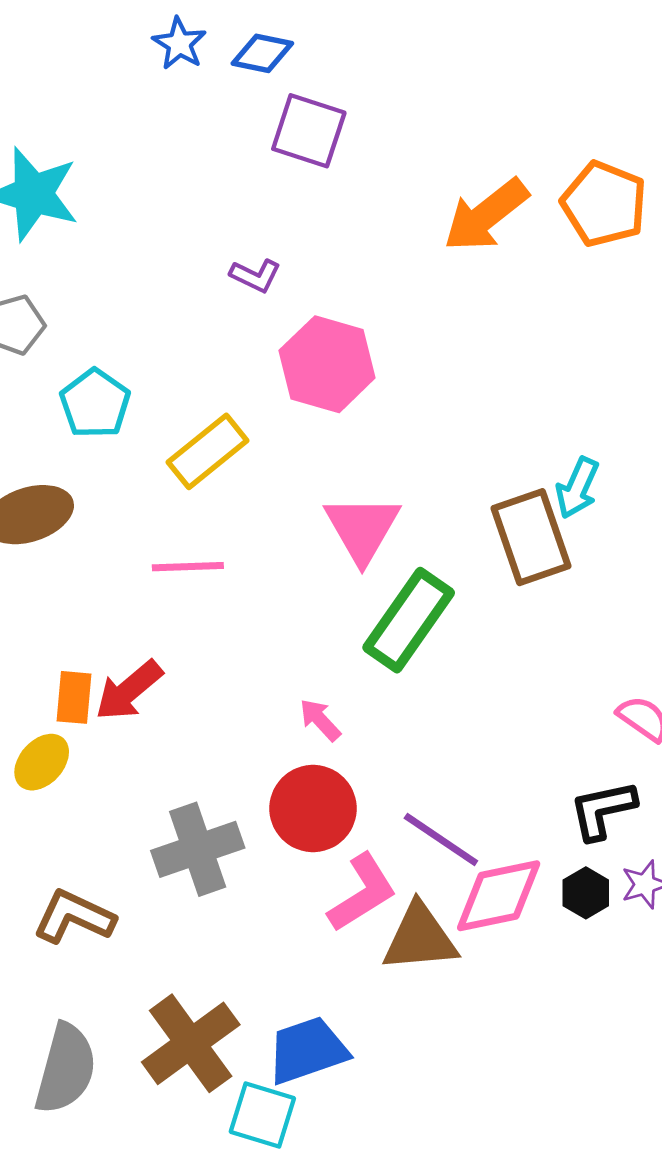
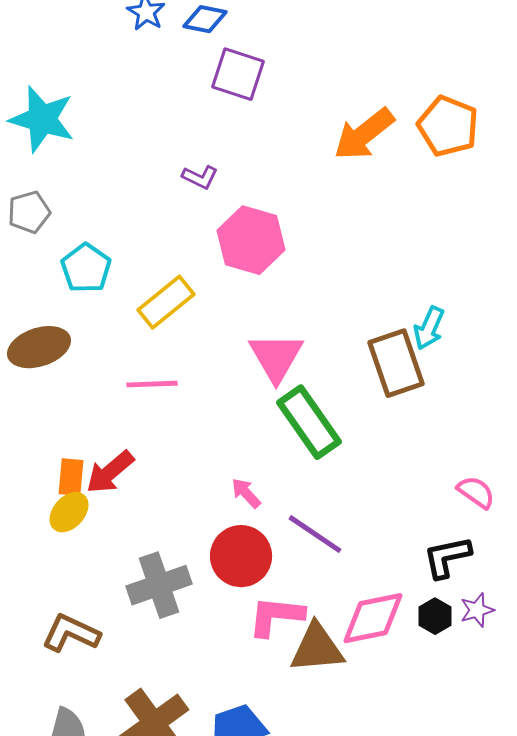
green rectangle: (409, 620) -> (309, 422), turned -70
yellow ellipse: (42, 762) -> (69, 512), moved
purple line: (441, 839) -> (315, 534), moved
pink L-shape: (362, 893) -> (276, 616), turned -142

